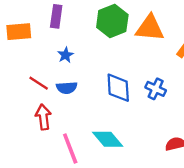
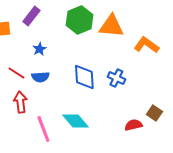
purple rectangle: (56, 16) -> (31, 16), turned 30

